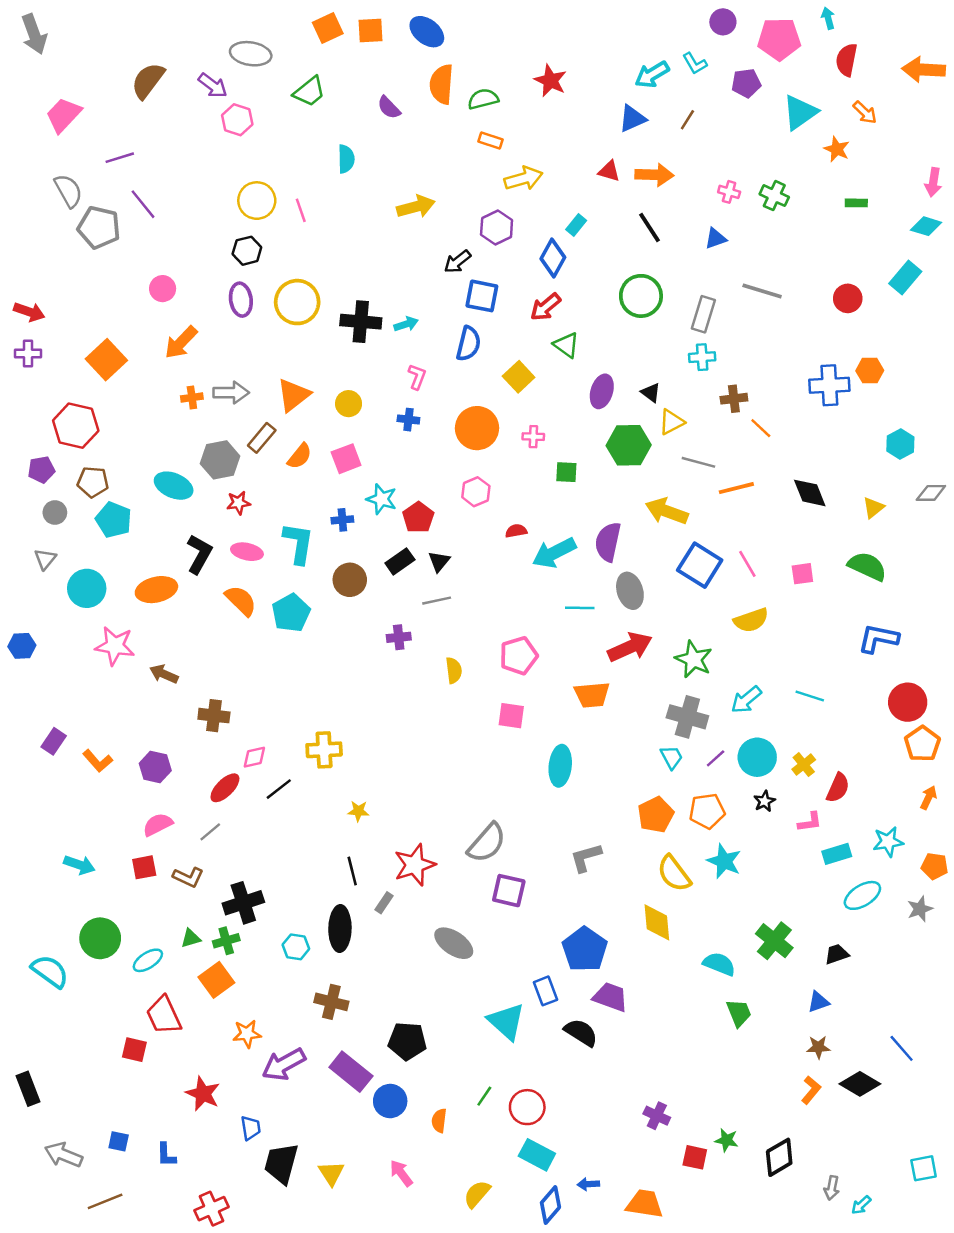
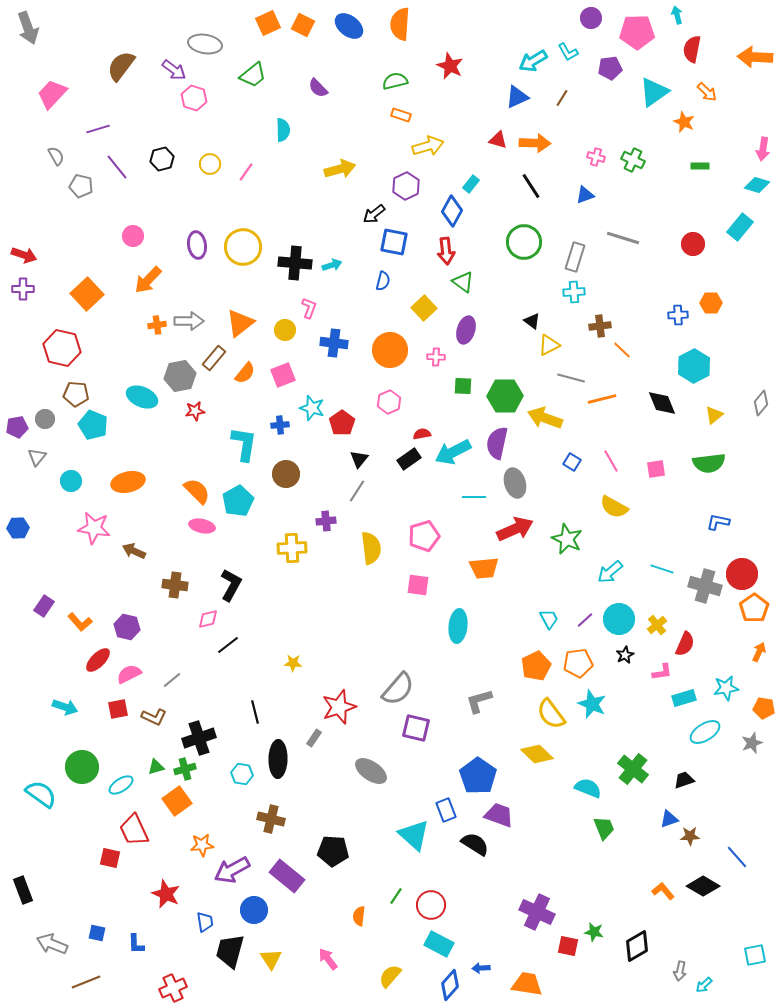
orange square: (371, 30) -> (303, 25), turned 30
orange semicircle: (442, 84) -> (400, 24), moved
gray semicircle: (68, 191) -> (56, 156), size x0.7
yellow circle: (257, 201) -> (210, 164), size x0.7
pink line: (301, 210) -> (246, 172), turned 54
gray pentagon: (99, 227) -> (81, 186), size x0.7
black hexagon: (247, 251) -> (162, 159), moved
red arrow: (546, 307) -> (446, 251), turned -56
blue semicircle: (468, 344) -> (383, 281), size x0.7
pink L-shape: (417, 377) -> (309, 308), moved
blue cross: (829, 385) -> (678, 315), size x0.6
purple ellipse: (602, 391) -> (466, 330), moved
blue cross: (408, 420) -> (334, 343), size x1.5
cyan hexagon: (900, 444) -> (694, 366), moved, size x1.4
green hexagon: (629, 445) -> (505, 396), moved
purple pentagon: (41, 470) -> (17, 427), moved
gray diamond: (931, 493) -> (761, 403), turned -50
pink ellipse: (247, 552) -> (202, 526), moved
black L-shape: (199, 554) -> (231, 585), moved
black rectangle: (400, 561) -> (409, 459), moved
blue square: (700, 565) -> (572, 462), size x0.5
green semicircle: (867, 566) -> (709, 463), turned 148
cyan circle: (87, 588) -> (71, 481), size x0.7
gray line: (437, 601) -> (357, 491), turned -45
yellow semicircle: (751, 620) -> (614, 507), turned 48
blue L-shape: (878, 639) -> (718, 522), size x0.7
yellow semicircle: (454, 670) -> (371, 548), size x1.5
gray cross: (687, 717) -> (705, 586), moved
yellow cross: (324, 750) -> (292, 548), moved
red ellipse: (225, 788) -> (98, 660), moved
black line: (352, 871) -> (255, 712), moved
yellow diamond: (657, 922) -> (537, 754), turned -40
brown star: (818, 1047) -> (690, 836), moved
orange L-shape: (811, 1090) -> (663, 891), turned -80
blue circle: (390, 1101) -> (254, 910), moved
purple cross: (657, 1116) -> (537, 912), size x1.6

